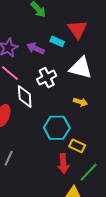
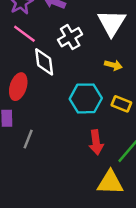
white triangle: (81, 68) -> (112, 23), turned 50
yellow rectangle: (77, 146) -> (121, 104), moved

